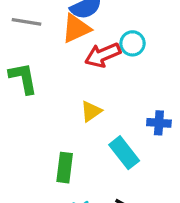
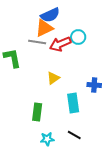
gray line: (26, 22) -> (37, 42), moved
cyan rectangle: (124, 153) -> (73, 103), turned 30

